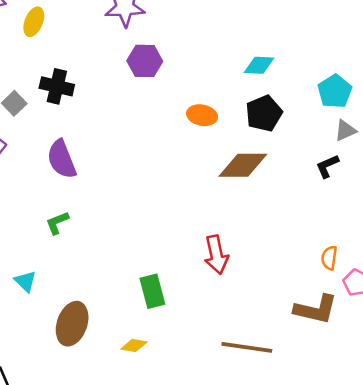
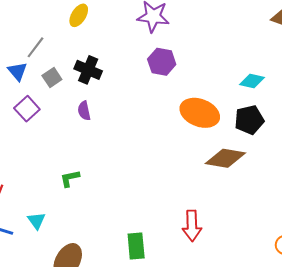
orange ellipse: (202, 115) -> (200, 113), size x1.6
purple semicircle: (62, 159) -> (84, 111), moved, size x0.6

